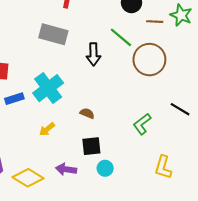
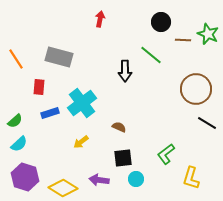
gray rectangle: (53, 34) -> (59, 57), moved
brown circle: (149, 60) -> (196, 89), moved
green L-shape: (142, 124) -> (166, 154), moved

